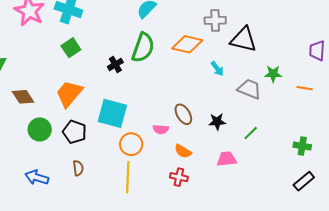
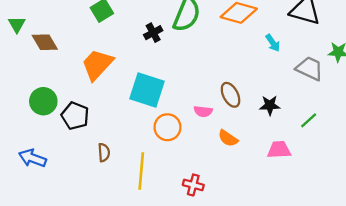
brown diamond: (23, 97) -> (45, 42), moved
green circle: (40, 129) -> (43, 101), moved
black pentagon: (75, 132) -> (75, 116), moved
blue arrow: (37, 177) -> (33, 158), moved
yellow line: (128, 177) -> (141, 171), moved
red cross: (179, 177) -> (193, 185), moved

